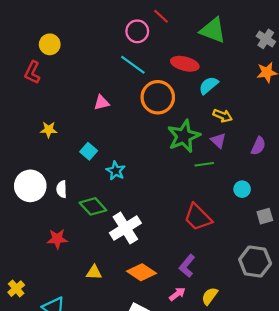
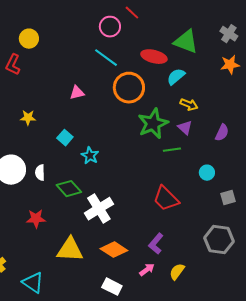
green triangle: (213, 30) -> (186, 42), moved
yellow triangle: (94, 272) -> (70, 250), size x1.8

